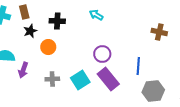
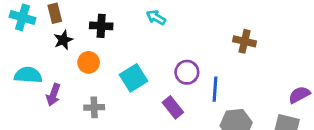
purple circle: (102, 54) -> (187, 72), moved
purple rectangle: (108, 79) -> (173, 107), size x0.7
cyan square: (80, 80) -> (134, 78), moved

